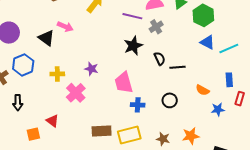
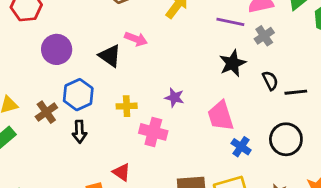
pink cross: (76, 93) -> (153, 132), turned -30
black circle: (170, 100) -> (286, 139), size x1.5
black arrow: (18, 103) -> (79, 132), moved
blue cross: (138, 105) -> (241, 147), turned 32

